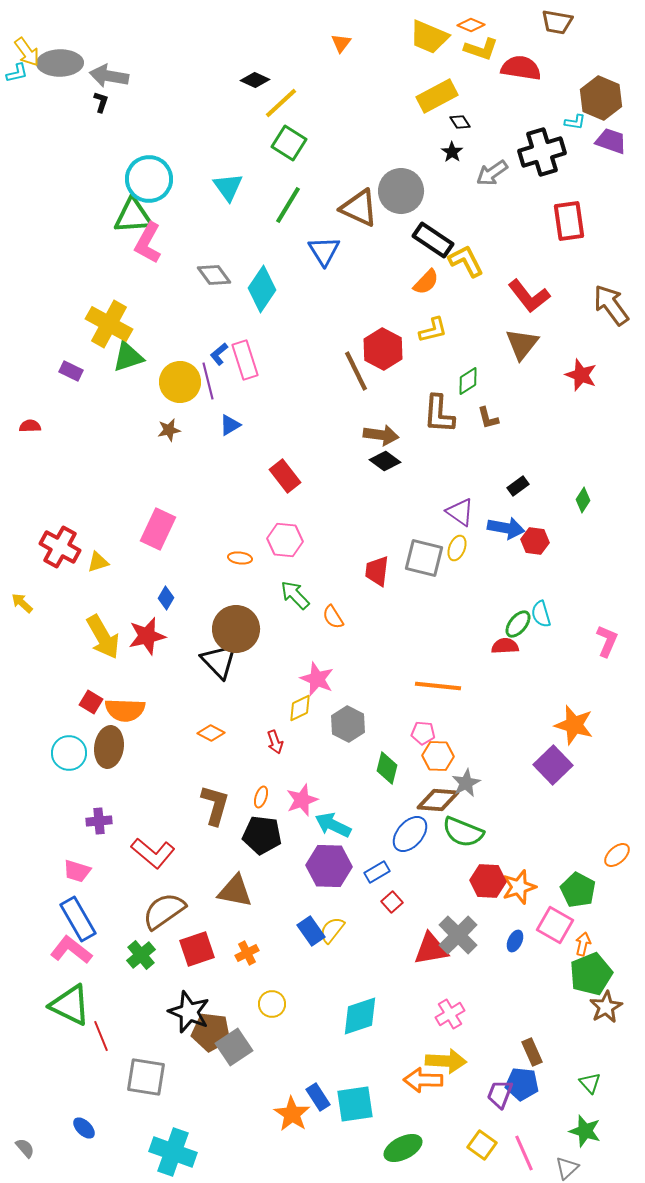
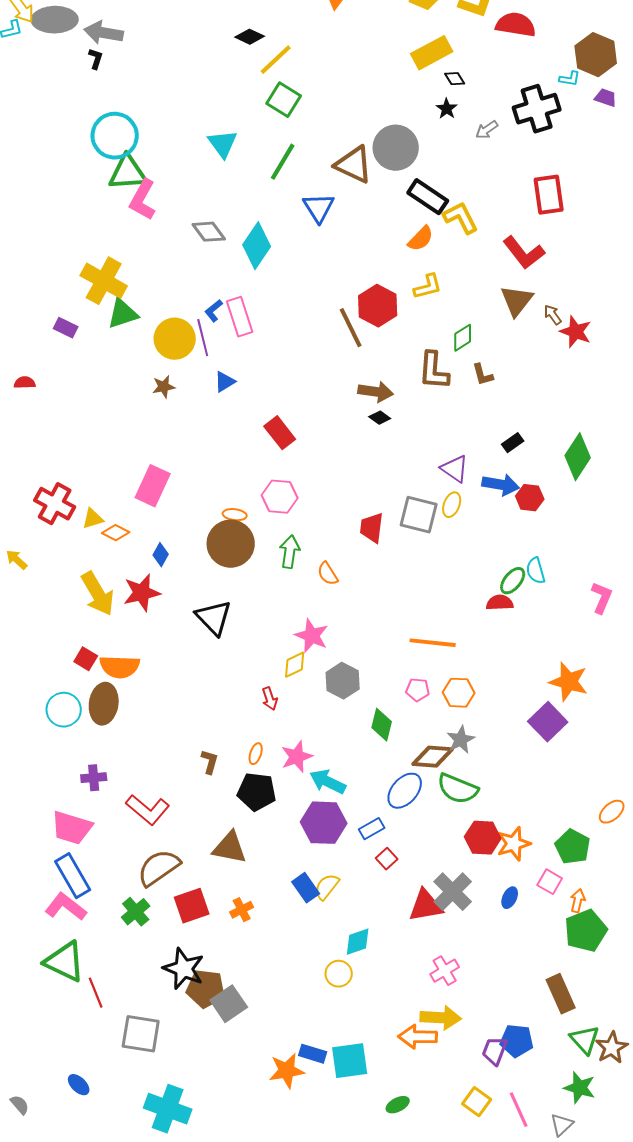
purple trapezoid: (611, 141) -> (606, 98), size x0.7
gray arrow: (492, 173) -> (487, 130), size x0.7
cyan circle: (149, 179) -> (115, 136), moved
red rectangle: (569, 221) -> (549, 195), moved
brown arrow: (611, 305) -> (553, 315), moved, size x0.5
black diamond: (385, 461) -> (380, 418), size x0.7
green diamond: (583, 500) -> (578, 457), size x1.8
green arrow: (295, 595) -> (290, 552), turned 52
brown circle: (236, 629) -> (231, 544), moved
orange diamond: (211, 733) -> (116, 533), moved
orange hexagon: (438, 756) -> (459, 693), moved
brown L-shape: (215, 805) -> (210, 762), size x0.6
pink trapezoid: (77, 871) -> (72, 828), size x1.5
pink square: (555, 925) -> (550, 882), size x0.7
yellow circle: (272, 1004) -> (339, 974), moved
brown star: (606, 1007) -> (612, 1048), moved
cyan diamond: (360, 1016) -> (358, 942), moved, size x0.7
brown rectangle: (532, 1052) -> (561, 994), moved, size x1.4
green triangle: (590, 1083) -> (585, 1040), size x1.4
blue rectangle: (318, 1097) -> (313, 1054), turned -40
orange star: (292, 1114) -> (287, 1071), turned 30
green ellipse: (403, 1148) -> (398, 1105), size x0.6

